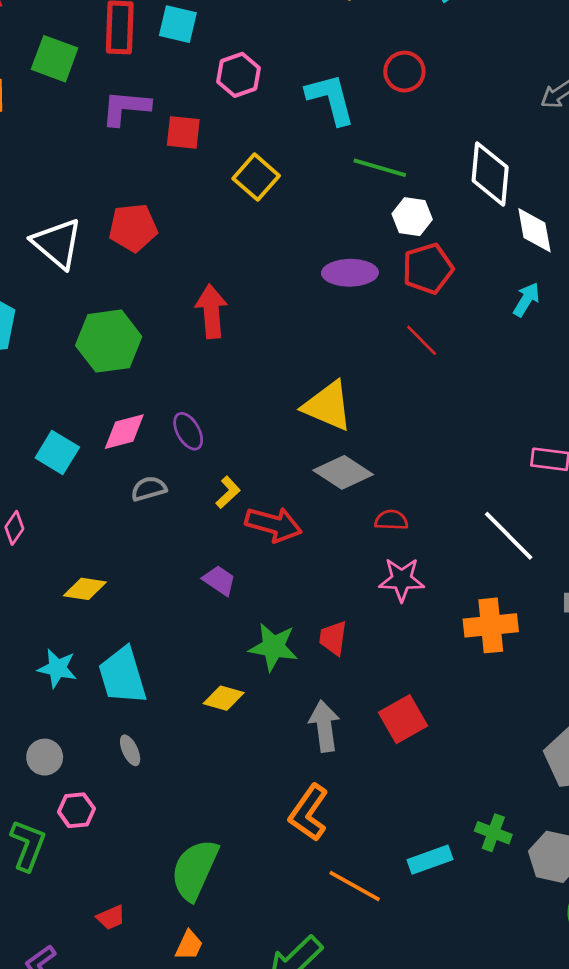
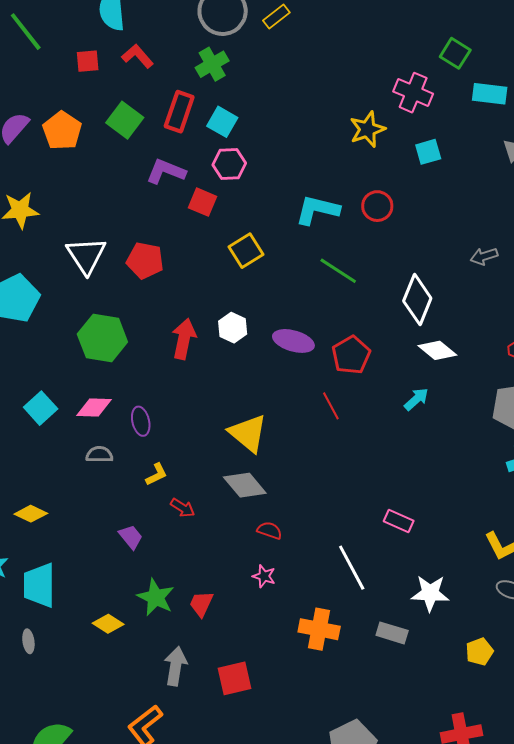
pink hexagon: (239, 75) -> (229, 164), moved
cyan L-shape: (331, 99) -> (317, 210), turned -78
white hexagon: (412, 217) -> (233, 328), moved
white diamond: (534, 230) -> (437, 350), turned -57
red pentagon: (428, 269) -> (351, 355), turned -30
red arrow: (274, 524) -> (183, 508), size x0.6
pink star: (402, 580) -> (264, 576), size x0.7

